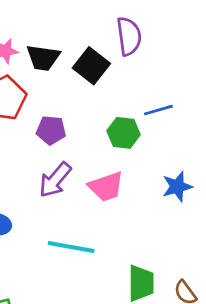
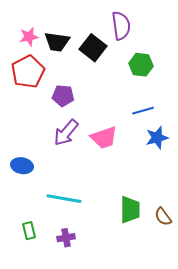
blue line: (158, 110) -> (143, 111), moved
green hexagon: (124, 133) -> (141, 65), moved
cyan line: (71, 247) -> (64, 199), moved

